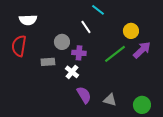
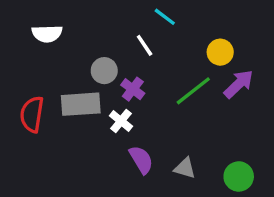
red semicircle: (19, 46) -> (32, 114), moved
purple cross: (79, 53) -> (133, 89), turned 32
gray rectangle: (48, 62) -> (81, 104), size x1.6

